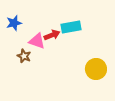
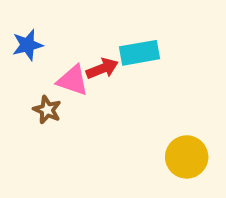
yellow circle: (96, 69) -> (187, 157), moved

